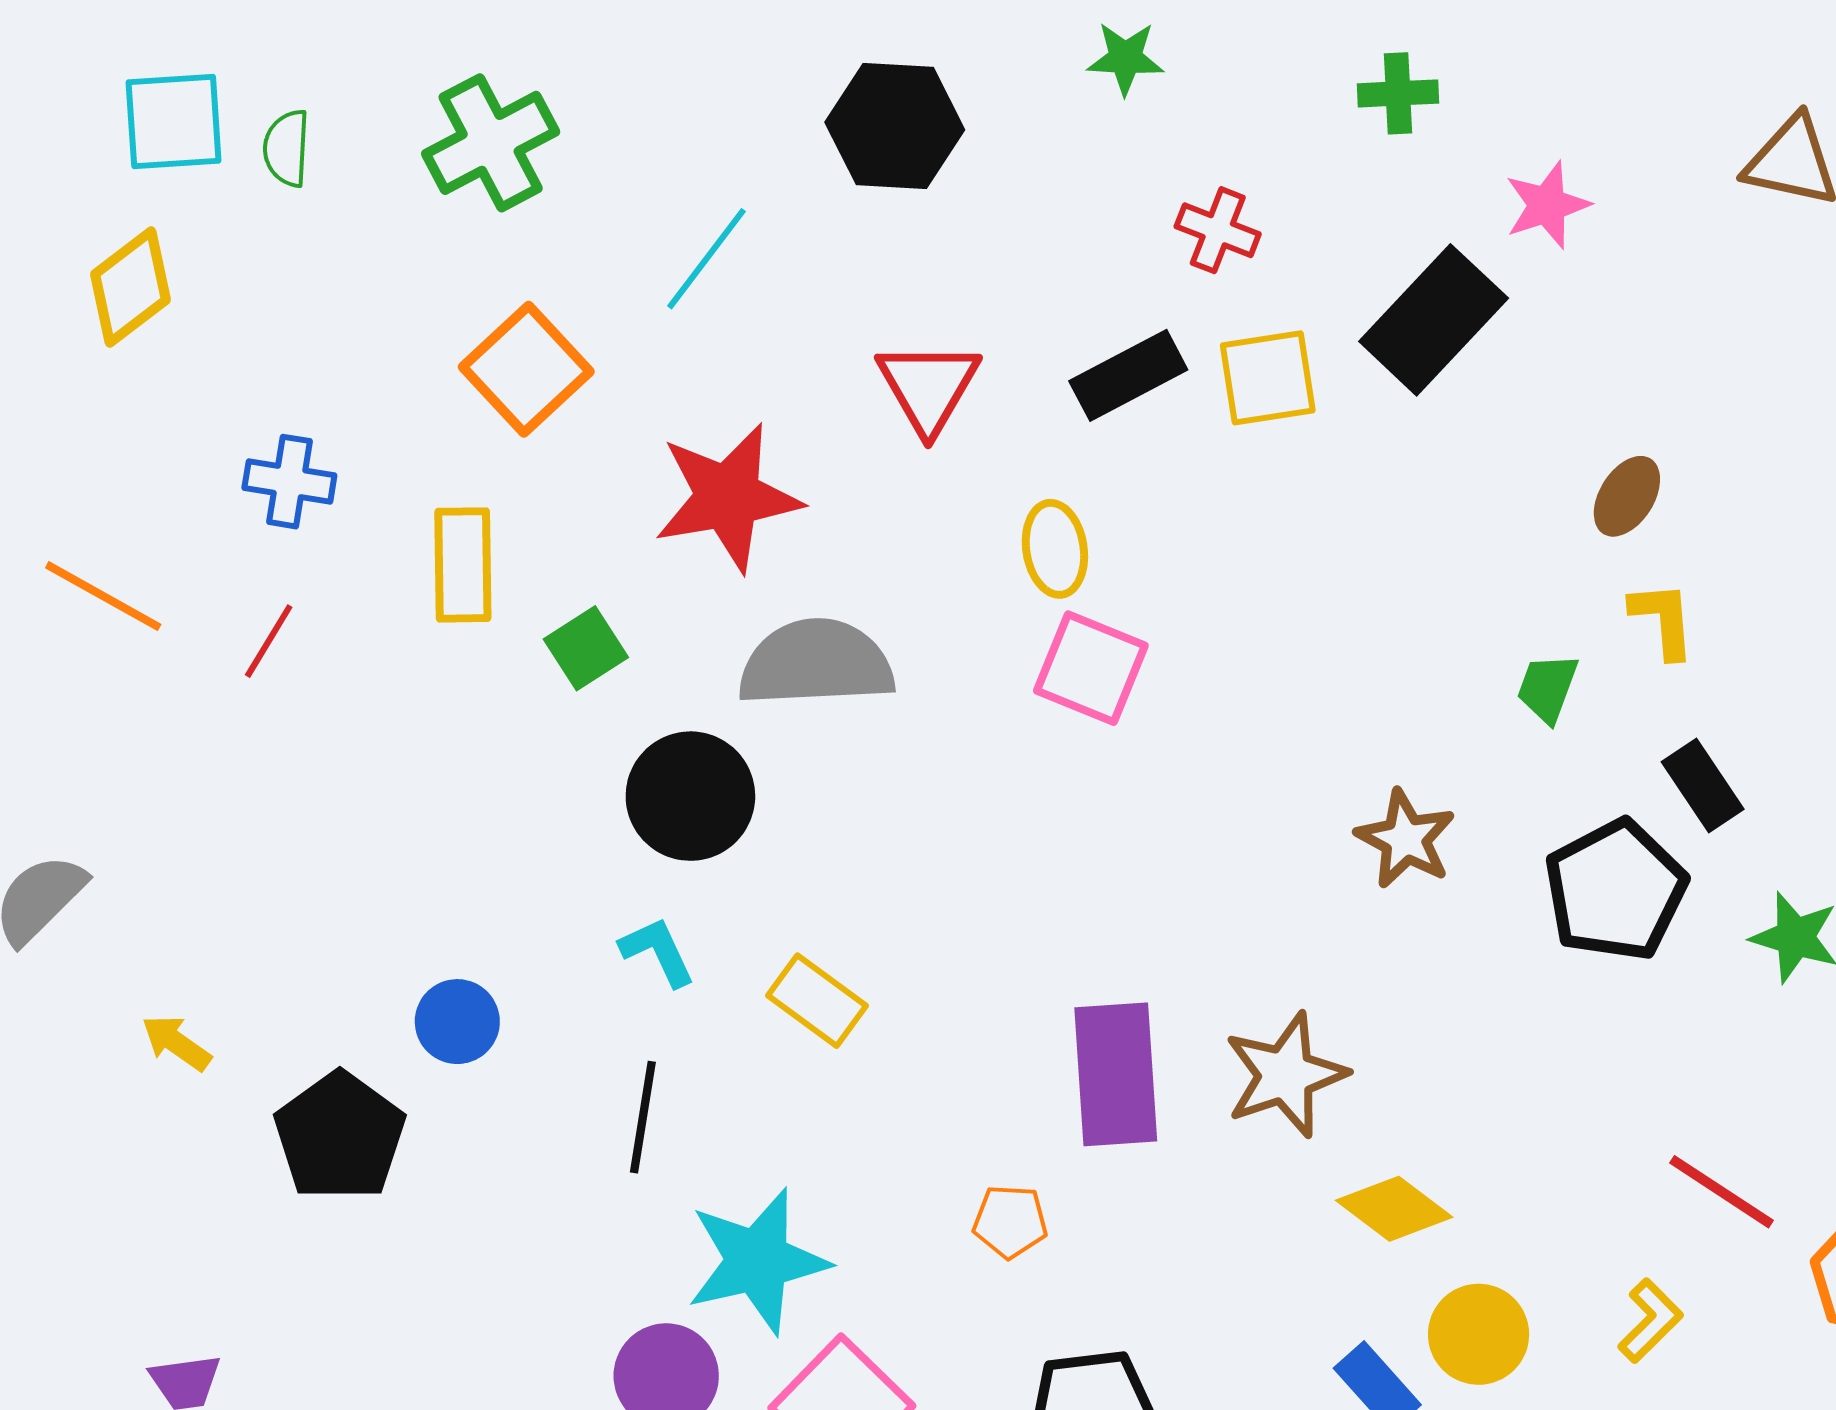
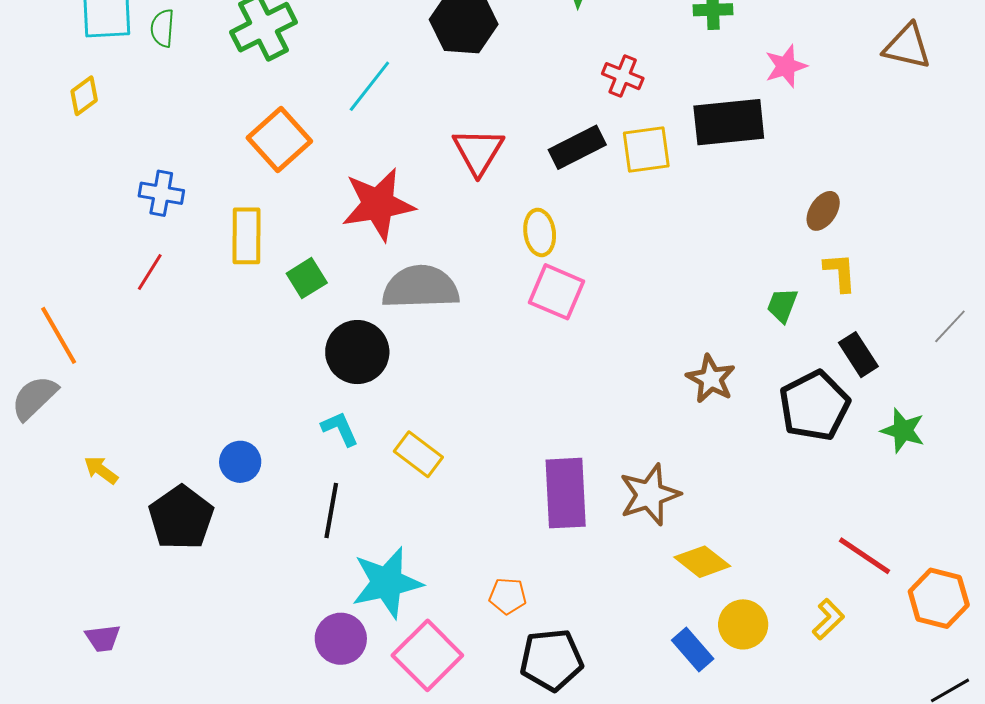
yellow diamond: (131, 287) -> (84, 96), size x0.7
black rectangle: (1434, 320) -> (729, 122), turned 40
orange line: (103, 596) -> (59, 335), moved, turned 30
orange pentagon: (1010, 1221) -> (508, 596), moved

